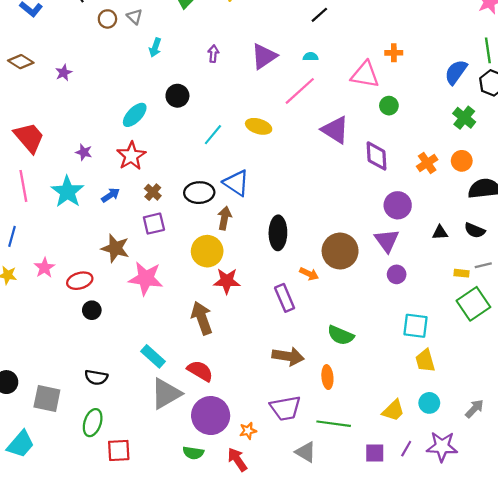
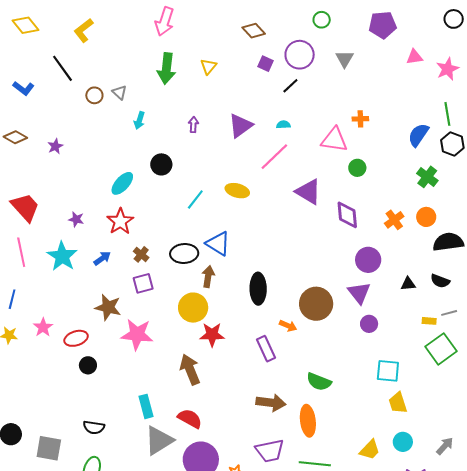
cyan rectangle: (153, 356) -> (146, 406), turned 35
orange ellipse: (327, 377) -> (308, 421), size x1.4

